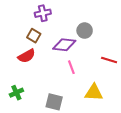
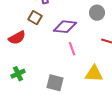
gray circle: (85, 31) -> (97, 13), moved
red semicircle: (27, 56) -> (17, 38), moved

